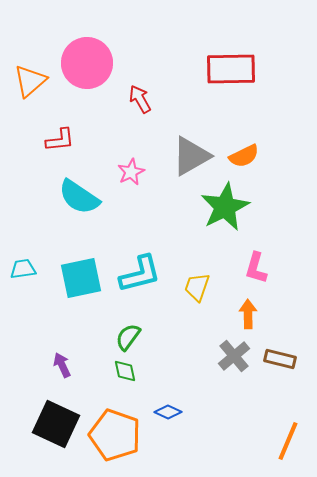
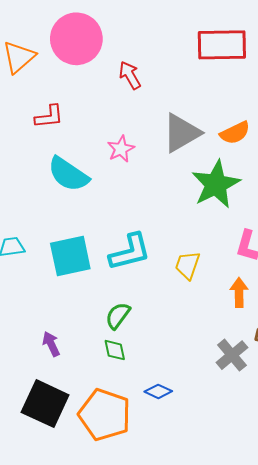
gray cross: (234, 356) -> (232, 355), moved

